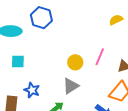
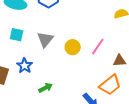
gray triangle: (71, 86) -> (45, 39), moved, turned -30

